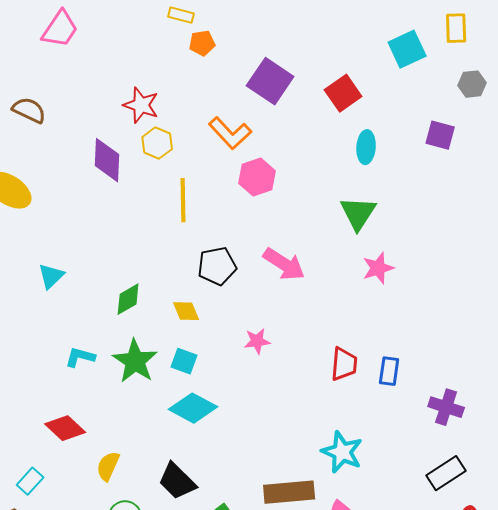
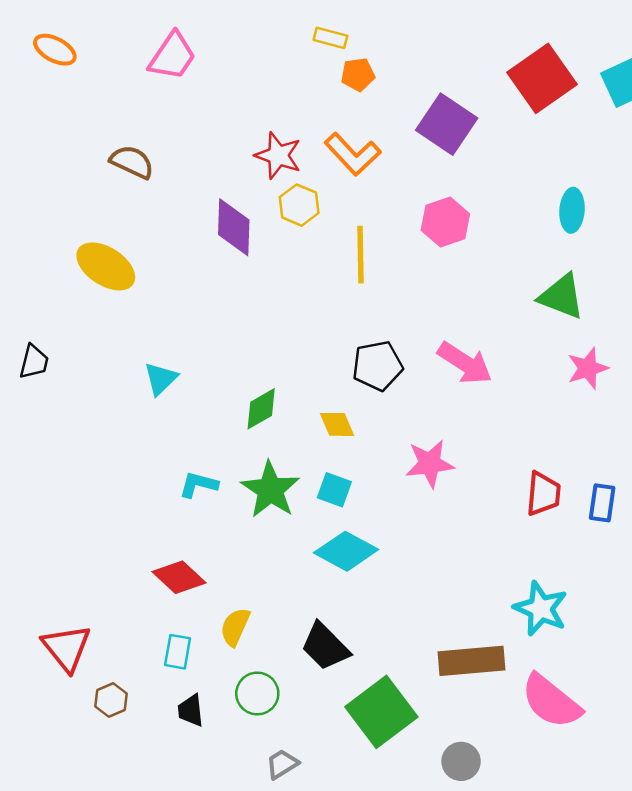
red square: (343, 93) -> (542, 78), moved, size x1.4
orange L-shape: (230, 133) -> (353, 154), moved
pink hexagon: (257, 177) -> (445, 222), moved
yellow line: (183, 200) -> (360, 255), moved
green triangle: (358, 213) -> (562, 296), turned -42
pink star: (257, 341) -> (430, 464), size x1.4
cyan rectangle: (30, 481) -> (178, 652), moved, turned -32

